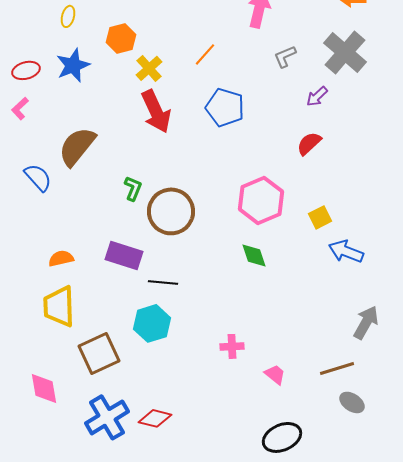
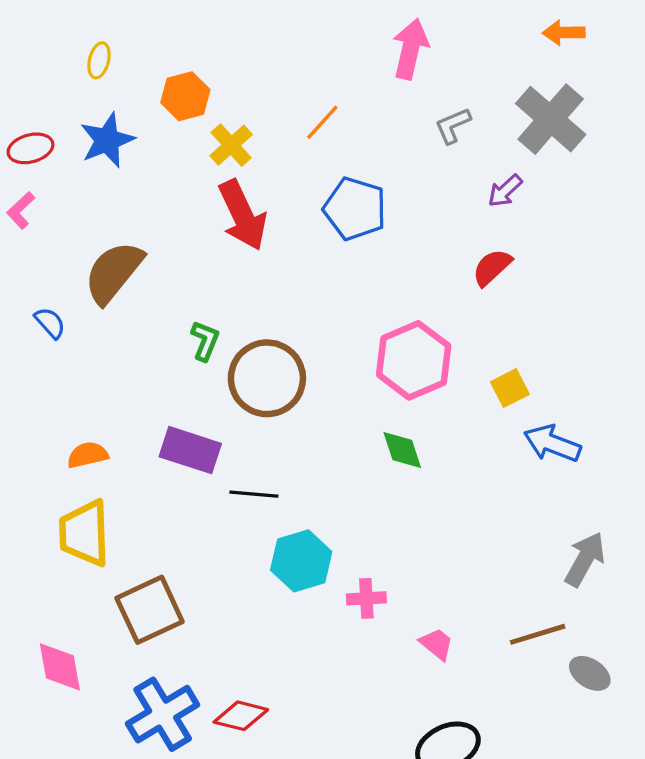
blue semicircle: (38, 177) -> (50, 323), size x0.7
cyan hexagon: (152, 323) -> (301, 561), moved
gray ellipse: (352, 402) -> (590, 673), moved

